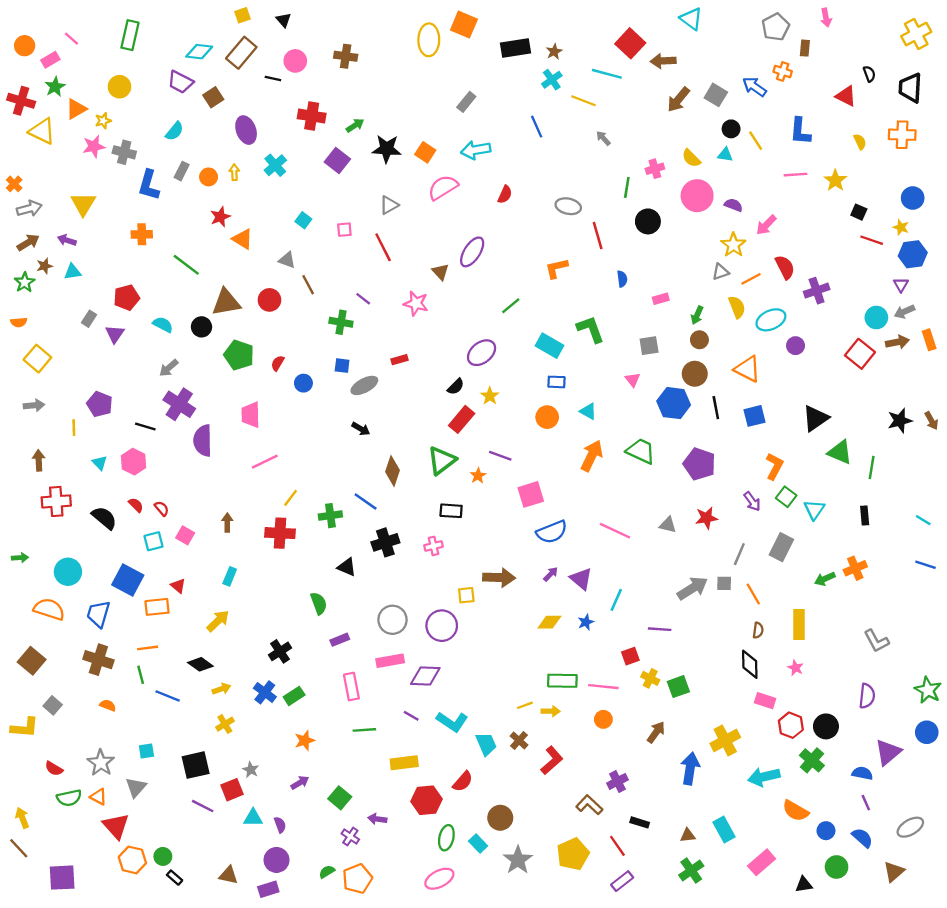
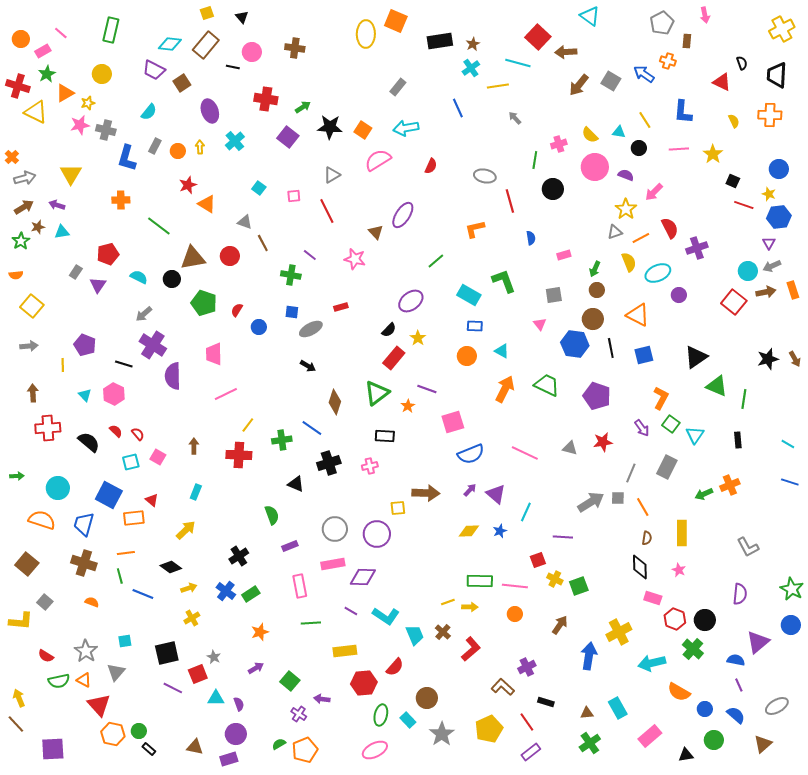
yellow line: (583, 101) -> (498, 86), turned -30
black circle: (731, 129) -> (639, 148), moved

